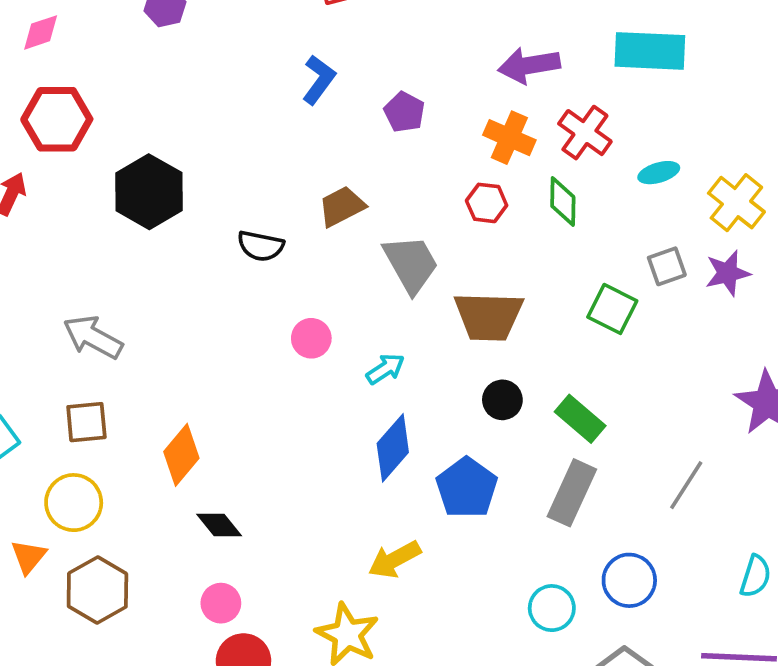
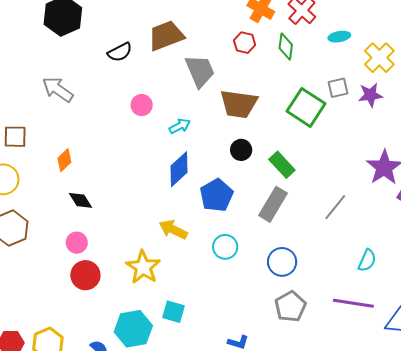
brown trapezoid: (342, 206) -> (166, 36), size x1.4
black semicircle: (261, 246) -> (120, 52), turned -45
green square: (612, 309) -> (306, 107), size x1.4
gray arrow: (93, 337) -> (58, 89), moved
orange diamond: (181, 455) -> (64, 160), size x0.7
yellow arrow: (395, 559) -> (173, 230), turned 48
blue circle: (629, 580) -> (282, 262), moved
cyan circle: (552, 608) -> (225, 247), moved

